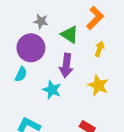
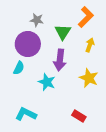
green triangle: (70, 35) -> (63, 32), turned 30

